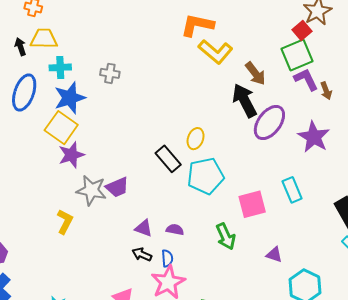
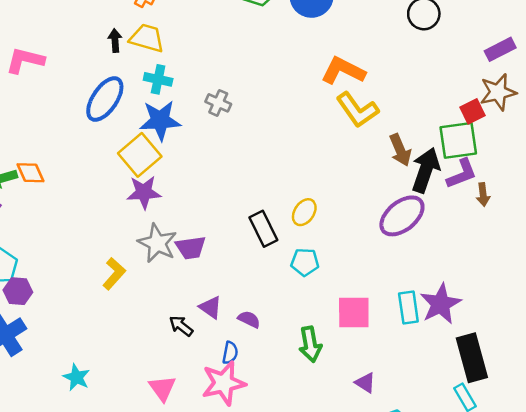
purple L-shape: (306, 79) -> (462, 174), turned 80
black arrow: (245, 100) -> (426, 170), moved, turned 32
purple star: (314, 137) -> (441, 304), moved
cyan pentagon: (206, 176) -> (305, 262), size x0.6
black arrow: (142, 254) -> (181, 326), moved

